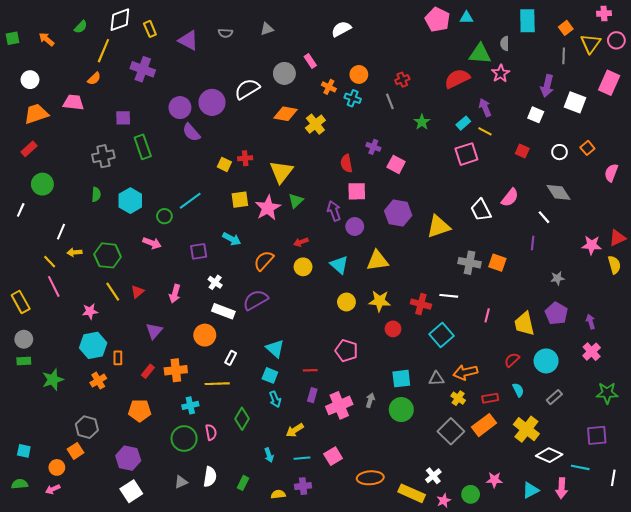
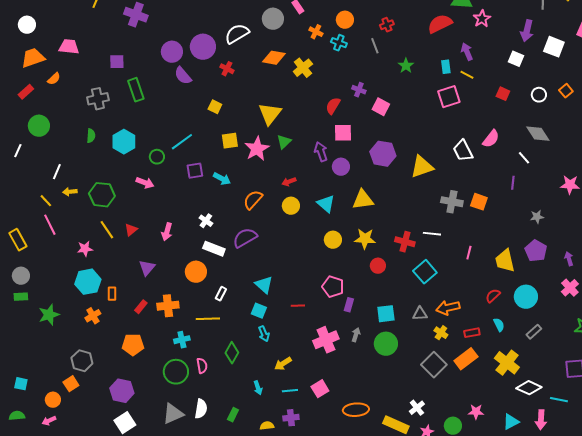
orange semicircle: (94, 79) -> (54, 79), moved
cyan rectangle: (463, 123) -> (446, 67), turned -56
red cross: (245, 158) -> (227, 69), moved, turned 32
red semicircle: (346, 163) -> (333, 106), turned 42
purple square: (199, 251) -> (195, 171), moved
purple rectangle: (312, 395) -> (349, 305), moved
gray triangle: (181, 482) -> (173, 414), size x1.6

